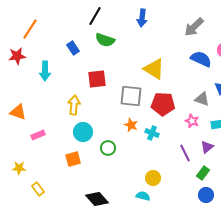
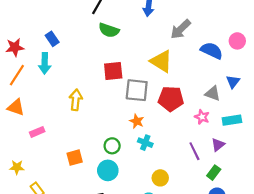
gray arrow: (194, 27) -> (181, 29), moved
orange line: (30, 29) -> (17, 75), moved
blue rectangle: (73, 48) -> (52, 39), moved
red square: (97, 79) -> (113, 71), moved
cyan circle: (83, 132) -> (108, 170), moved
cyan cross: (152, 133) -> (145, 143), moved

